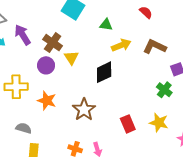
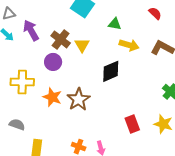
yellow arrow: (121, 45) -> (129, 45), turned 36
yellow triangle: (71, 58) -> (82, 45), moved
brown star: (84, 110) -> (79, 99), moved
gray semicircle: (24, 128) -> (17, 124), moved

